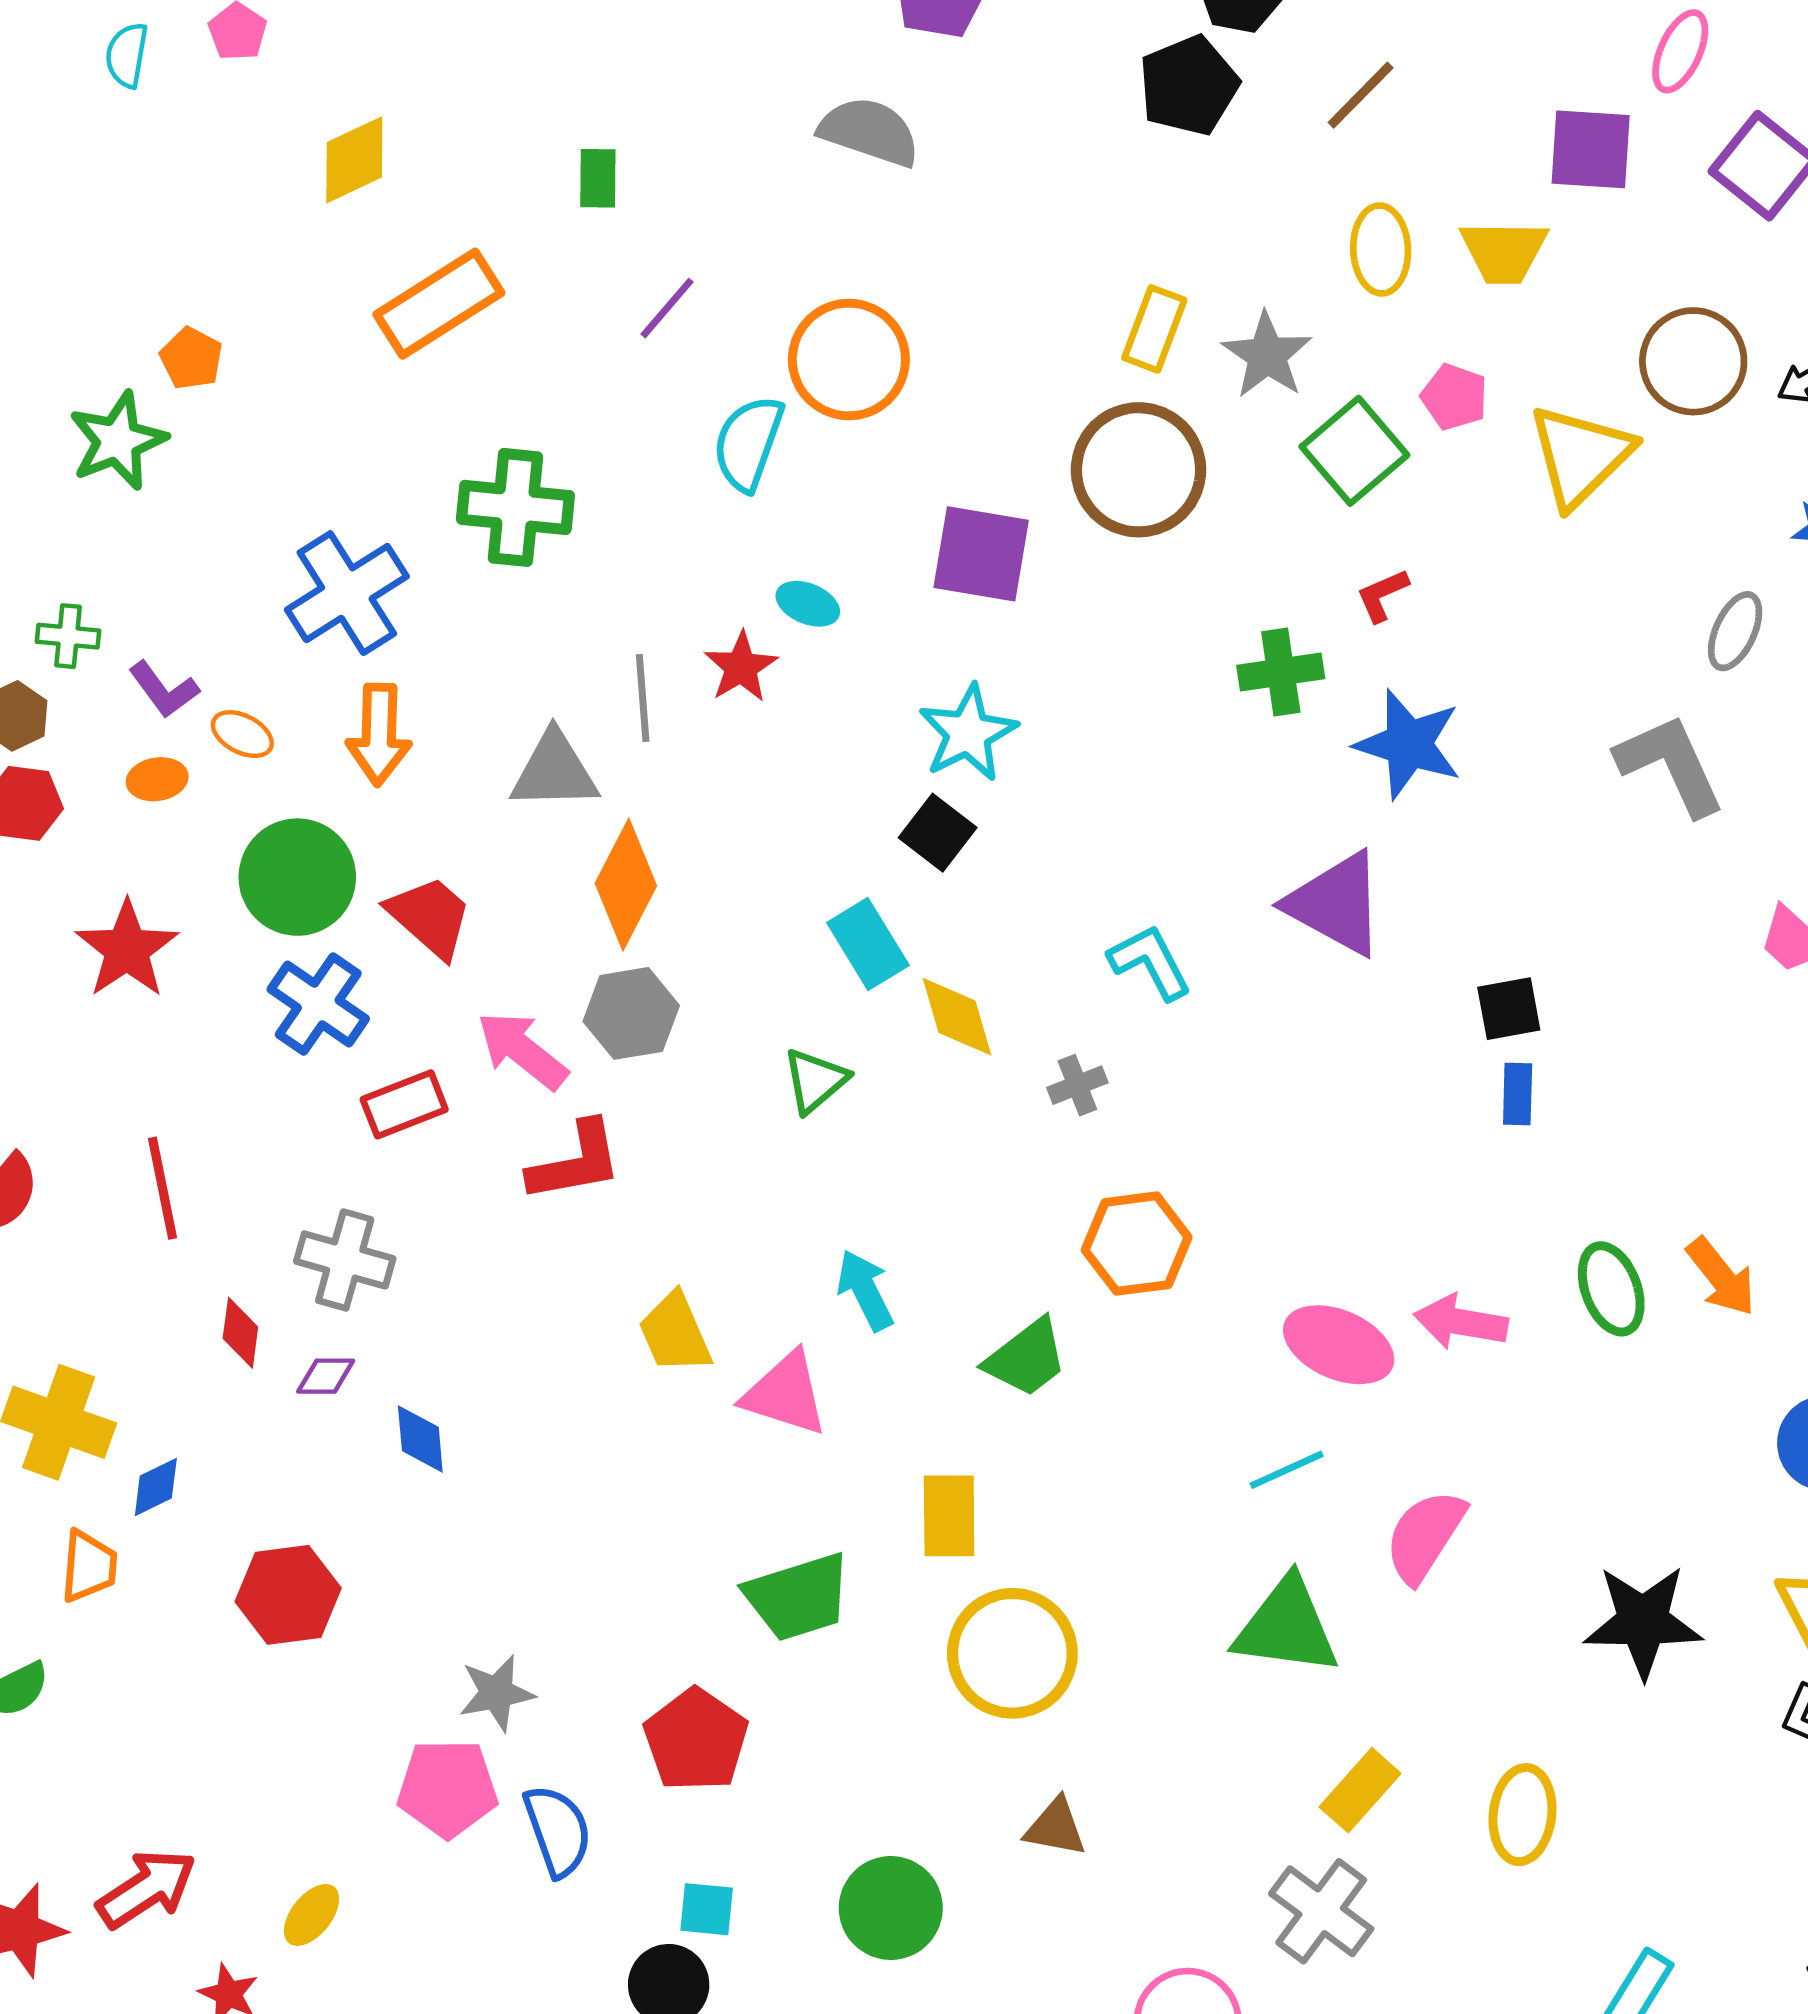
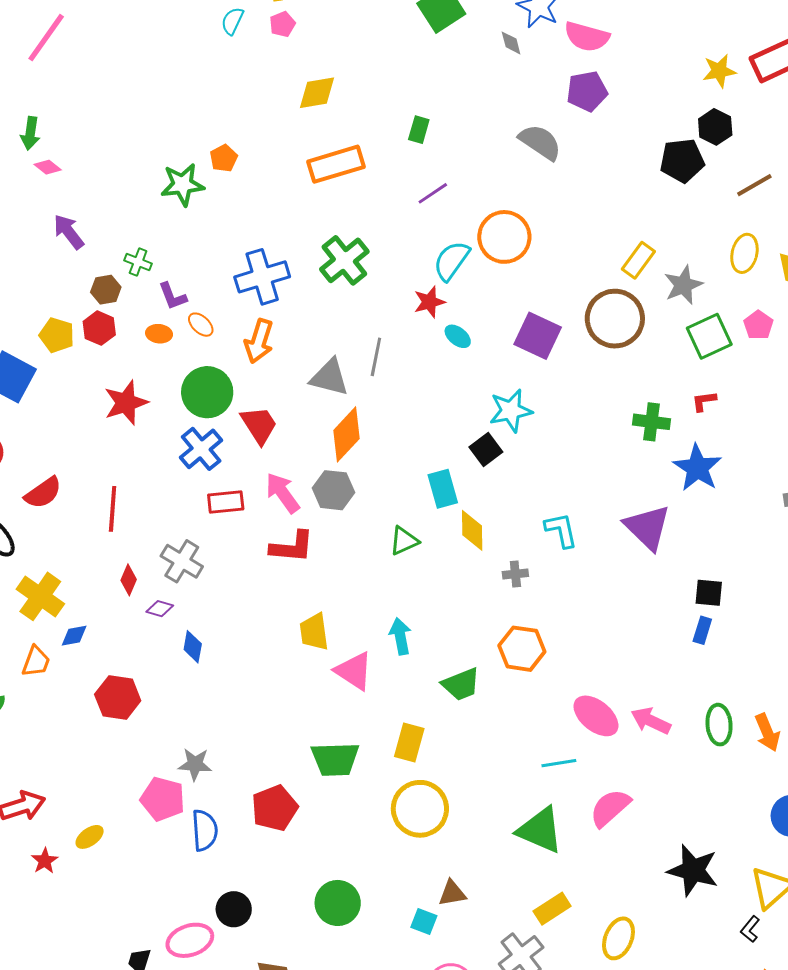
green cross: (515, 507) -> (344, 260), turned 30
red star: (741, 667) -> (429, 302), moved
brown triangle: (1055, 1827) -> (452, 893), moved, turned -36
cyan square: (707, 1909) -> (424, 921), moved

